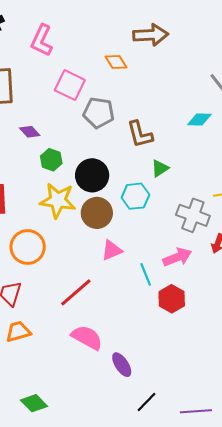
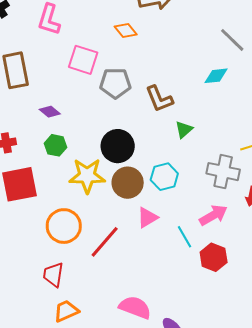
green hexagon: (51, 160) -> (56, 145), moved
cyan hexagon: (135, 196) -> (164, 177), moved
red line: (76, 292) -> (105, 242), moved

